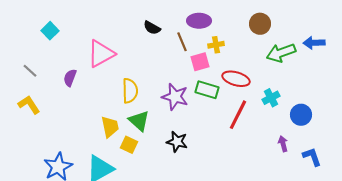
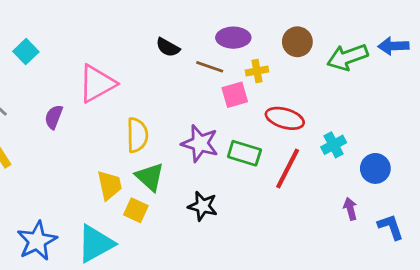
brown circle: (260, 24) -> (297, 42), moved
brown line: (182, 42) -> (210, 67), turned -48
blue arrow: (314, 43) -> (393, 46), moved
green arrow: (281, 53) -> (347, 57), moved
green rectangle: (207, 90) -> (244, 153), moved

